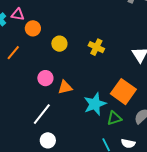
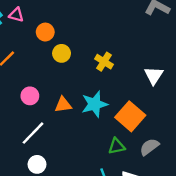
orange circle: (33, 28) -> (45, 32), moved
pink circle: (45, 78) -> (30, 96), moved
cyan star: (95, 104) -> (95, 104), moved

